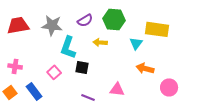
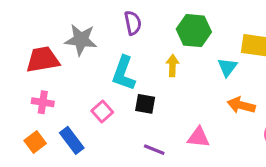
purple semicircle: (85, 20) -> (133, 23), moved, turned -70
red trapezoid: (18, 25) -> (43, 60), moved
gray star: (52, 25) -> (81, 40), moved
yellow arrow: (100, 42) -> (173, 66), turned 88

